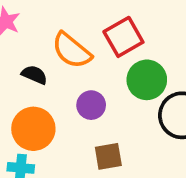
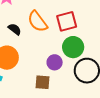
purple circle: (91, 105) -> (55, 62), moved

